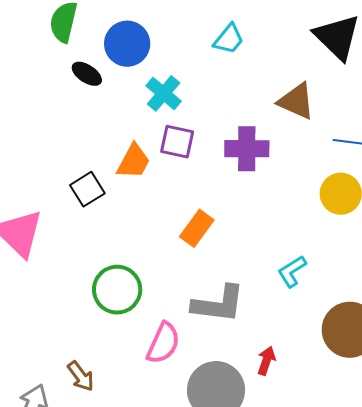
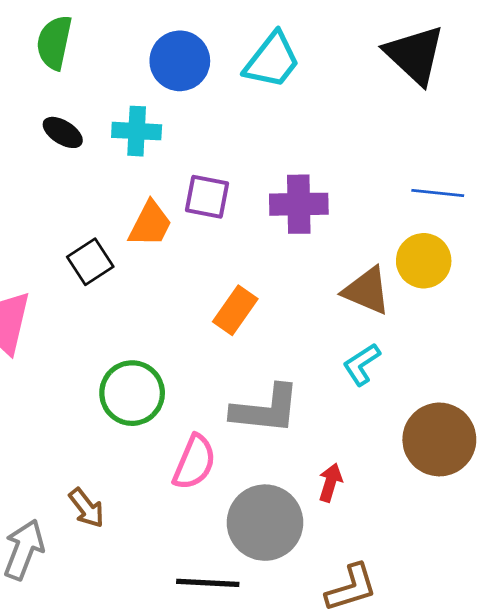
cyan trapezoid: (229, 39) -> (272, 60), size x1.4
blue circle: (127, 44) -> (180, 61), moved
black ellipse: (87, 74) -> (63, 132), moved
cyan cross: (164, 93) -> (137, 131), moved, turned -36
brown triangle: (296, 101) -> (367, 291), moved

